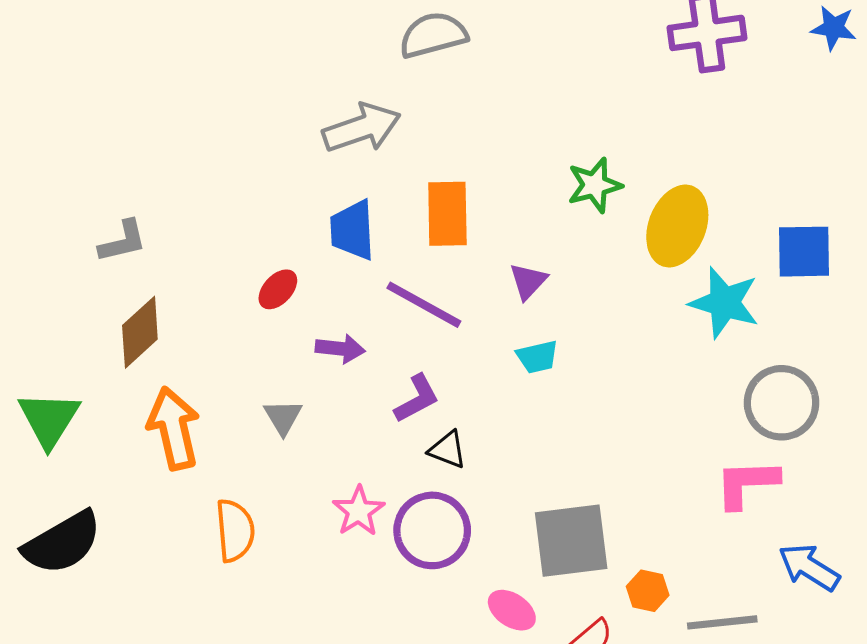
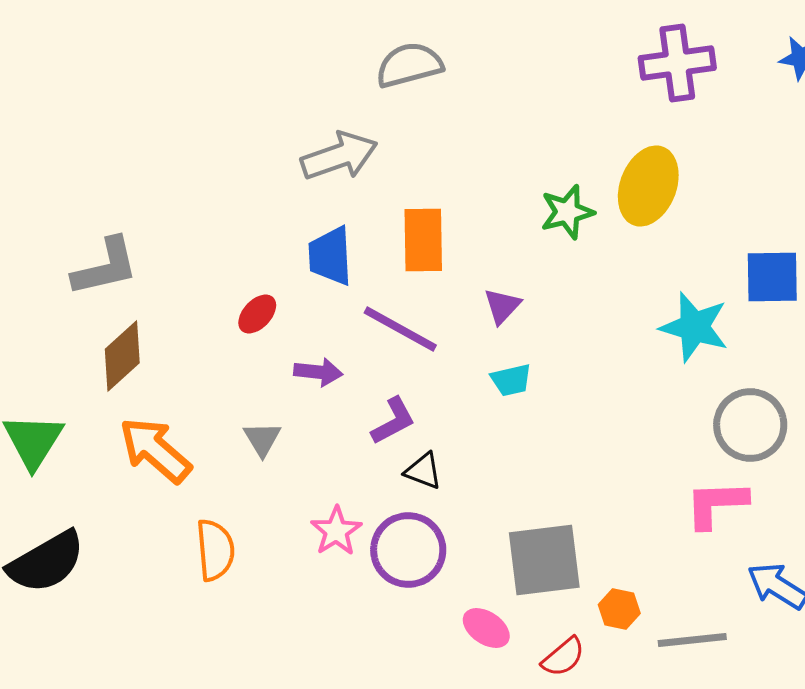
yellow ellipse: (677, 226) -> (648, 186), moved
gray L-shape: (123, 241) -> (105, 267), size x1.4
orange arrow: (174, 428) -> (155, 450), turned -36

